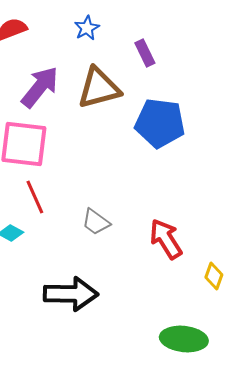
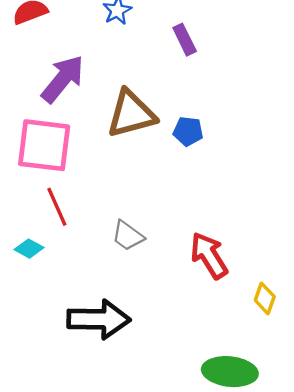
brown triangle: (99, 88) -> (131, 114), moved
blue pentagon: (160, 123) -> (188, 131), moved, size x0.5

